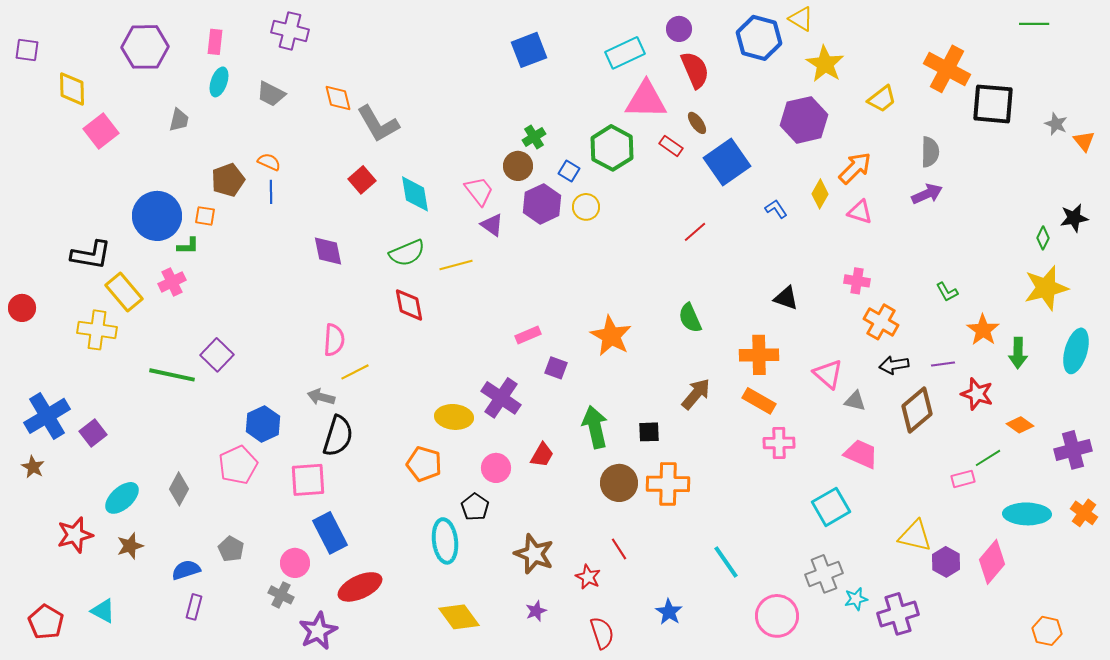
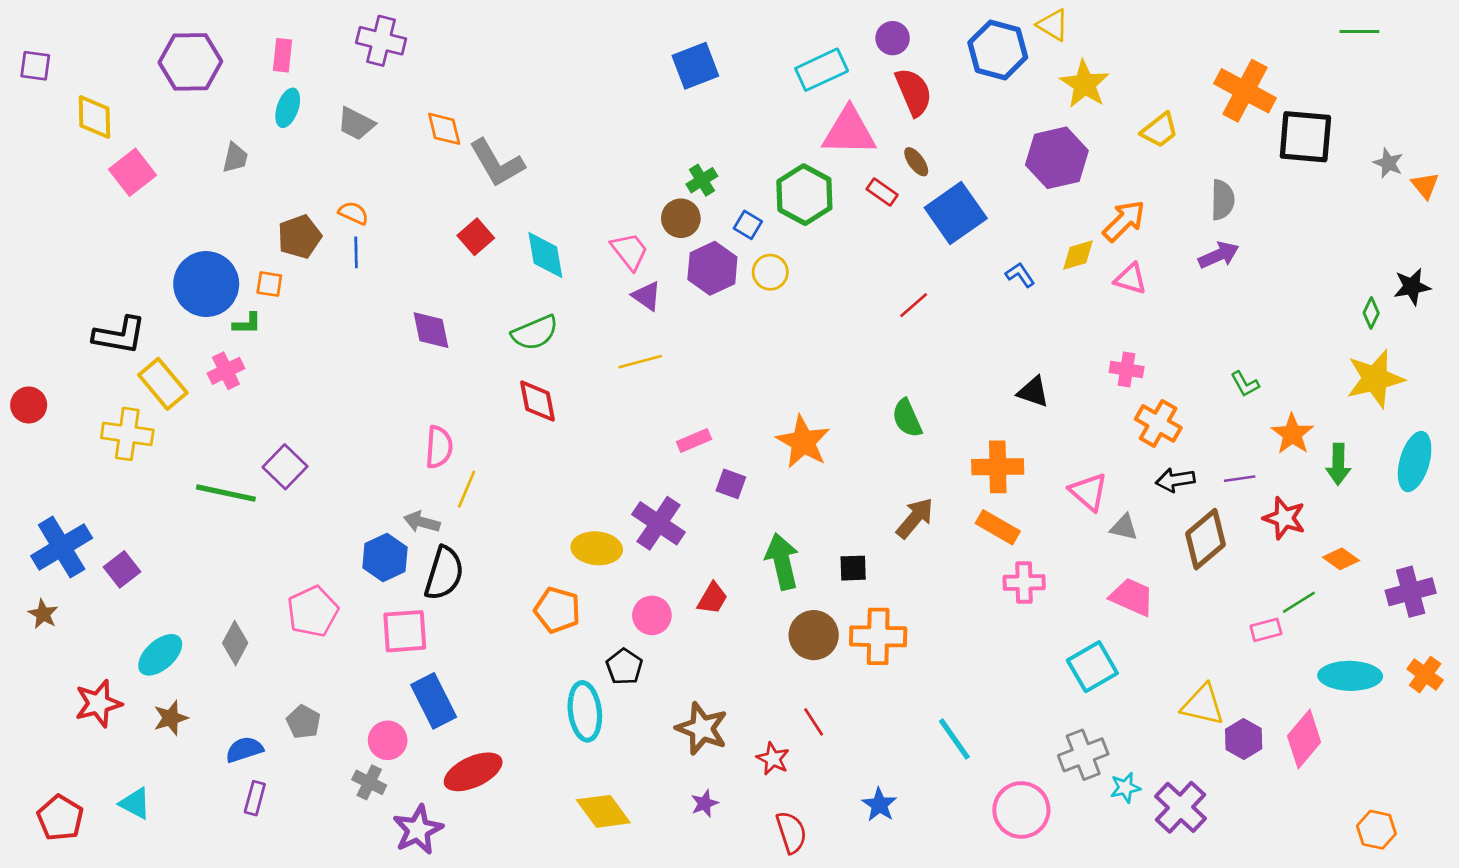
yellow diamond: (820, 194) -> (1078, 255), turned 44
yellow line: (456, 265) -> (640, 362), moved
yellow line: (355, 372) -> (467, 489), turned -40
blue hexagon: (263, 424) -> (385, 558), moved
purple cross: (898, 614) -> (1181, 807), turned -30

